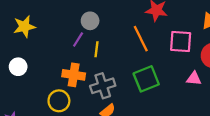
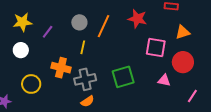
purple line: (78, 39) -> (48, 32), moved
orange line: (141, 39) -> (103, 26), moved, turned 45
white circle: (18, 67) -> (21, 50), moved
yellow circle: (59, 101) -> (31, 84), moved

